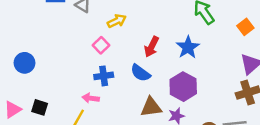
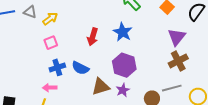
yellow arrow: (117, 21) -> (50, 19), moved
pink square: (101, 45) -> (51, 43), turned 32
blue semicircle: (140, 73) -> (80, 68), moved

